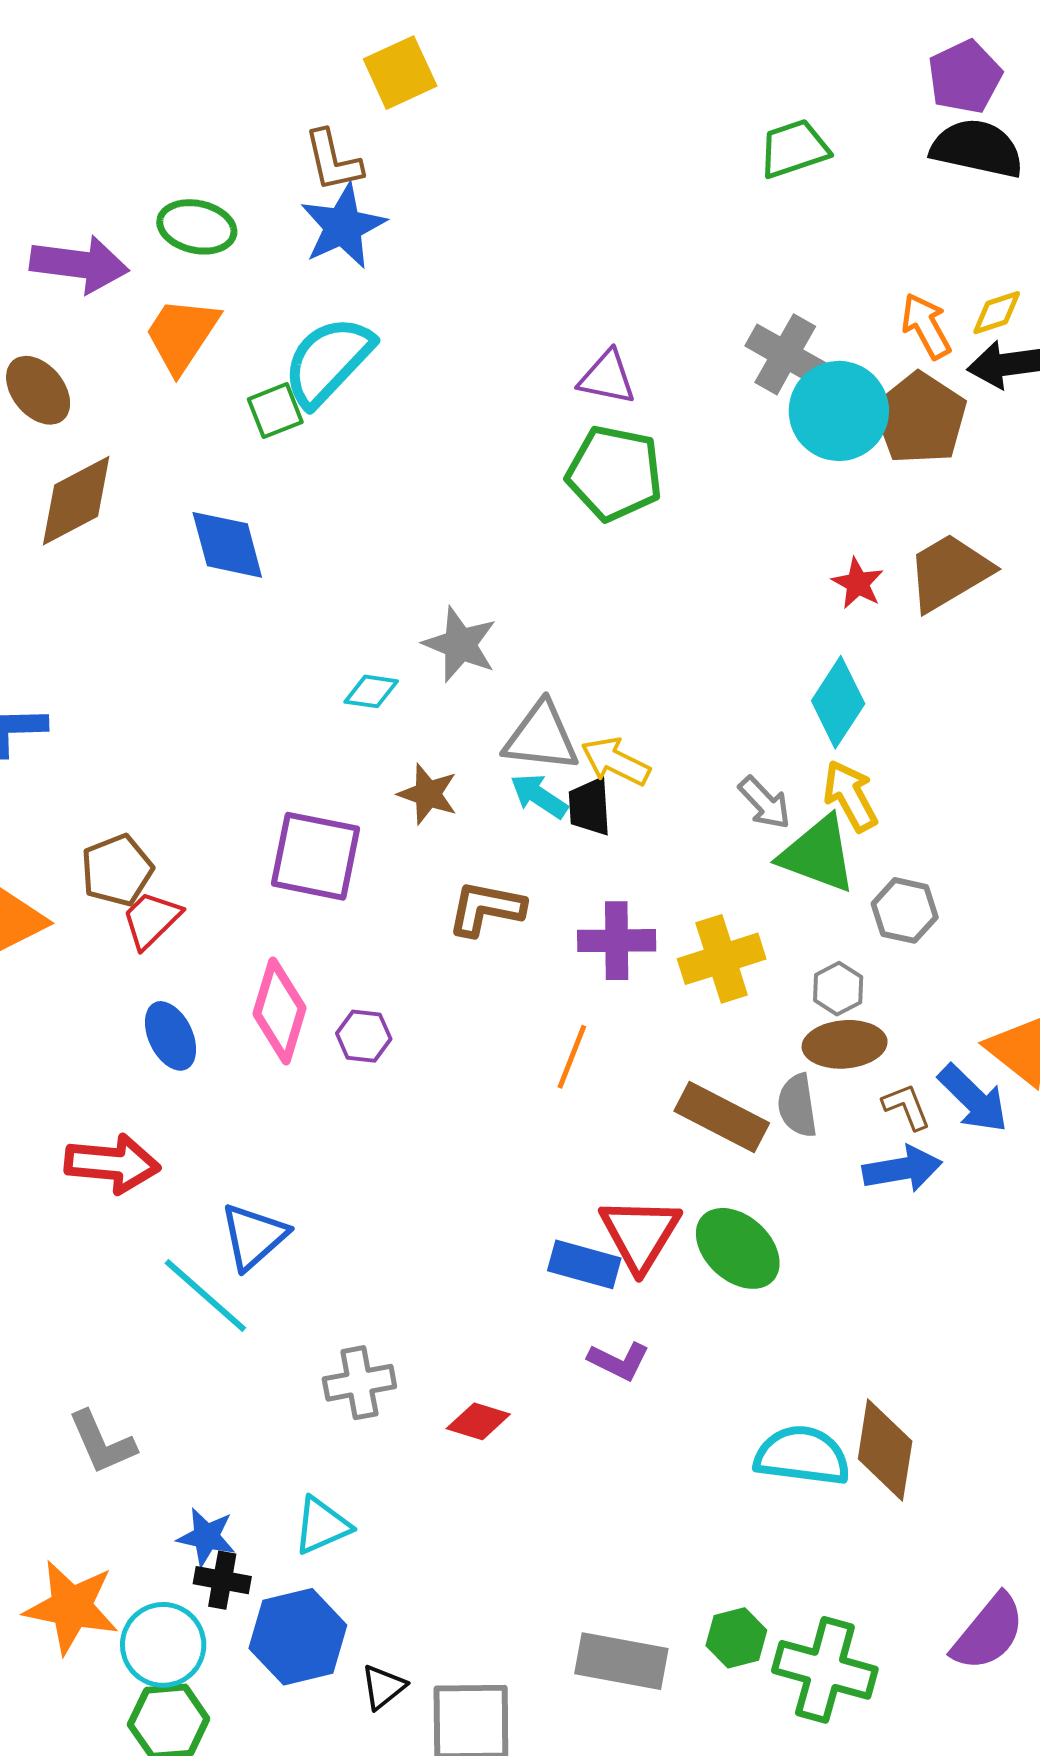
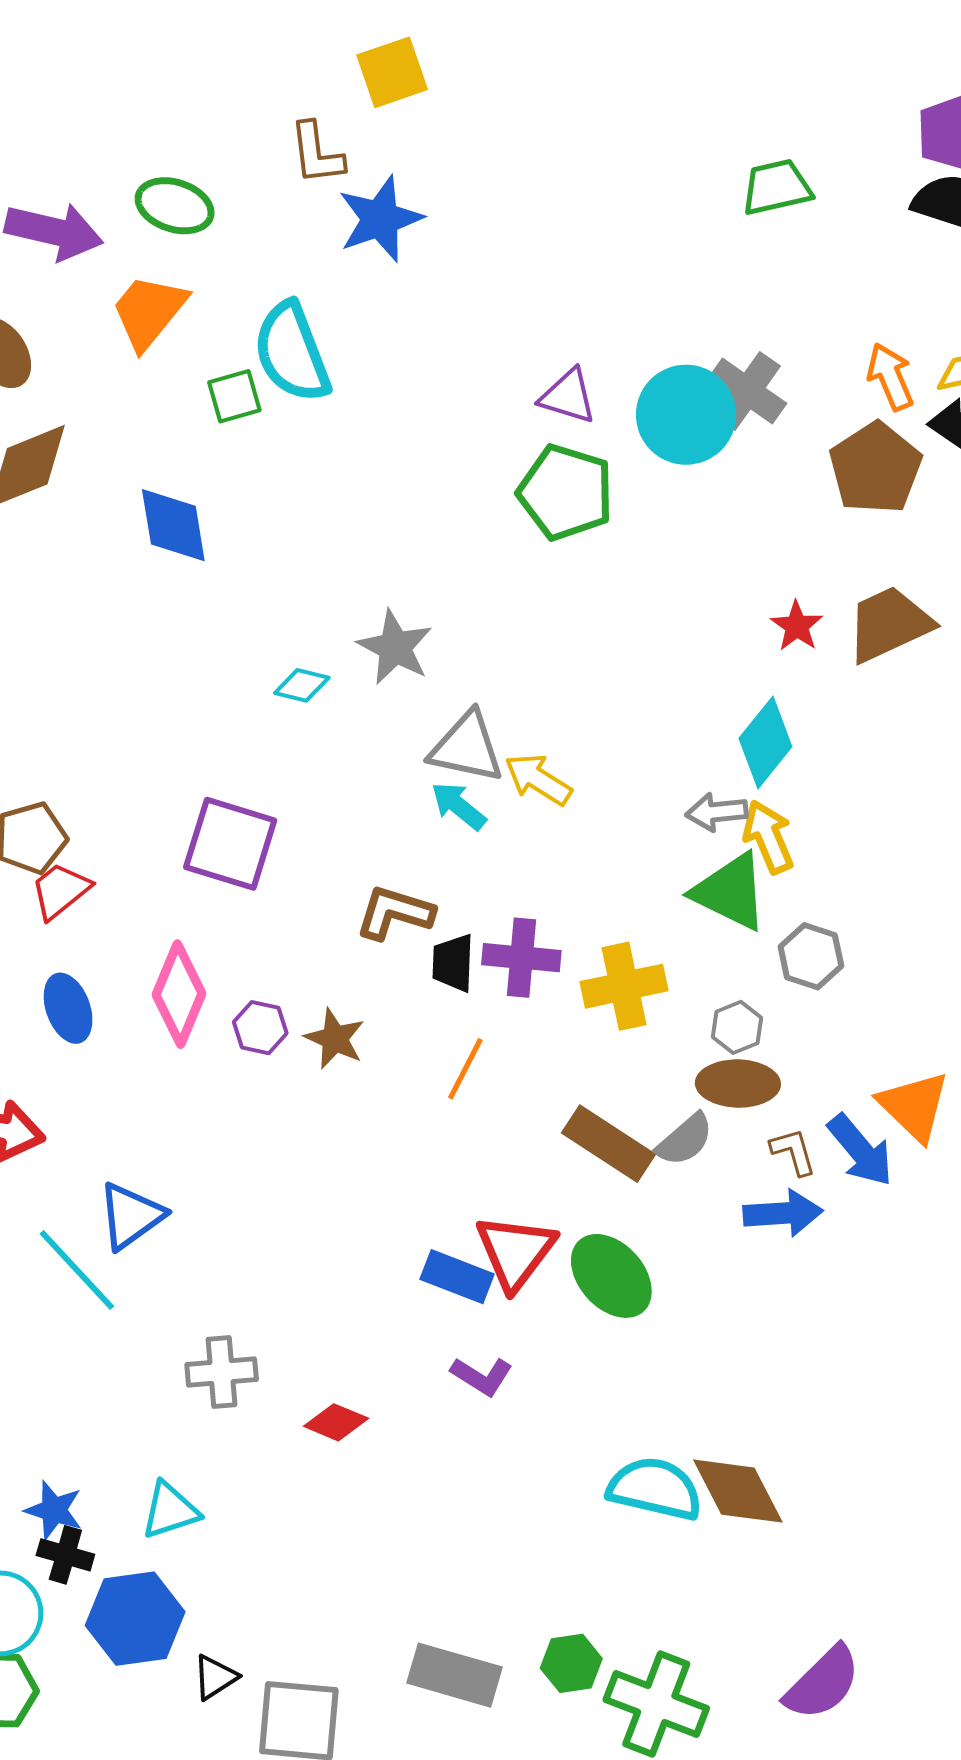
blue star: (343, 226) -> (380, 219), moved
cyan semicircle: (328, 361) -> (292, 352), turned -70
cyan circle: (839, 411) -> (686, 415), moved
brown star: (428, 794) -> (335, 1039), moved
gray arrow: (765, 803) -> (717, 812), moved, turned 122
black trapezoid: (590, 807) -> (453, 963), moved
gray semicircle: (797, 1106) -> (685, 1140), turned -128
brown diamond: (885, 1450) -> (738, 1491), turned -42

